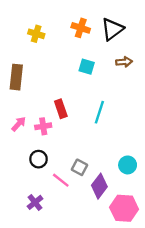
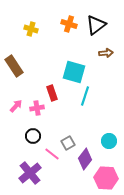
cyan square: (87, 67) -> (74, 72), moved, size x1.6
brown rectangle: (16, 77) -> (14, 66), turned -40
gray square: (80, 167) -> (68, 143), turned 32
purple cross: (35, 202) -> (30, 173), size x1.6

